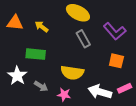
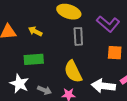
gray rectangle: (83, 39) -> (78, 36), turned 36
yellow semicircle: (72, 73) -> (73, 72), turned 65

